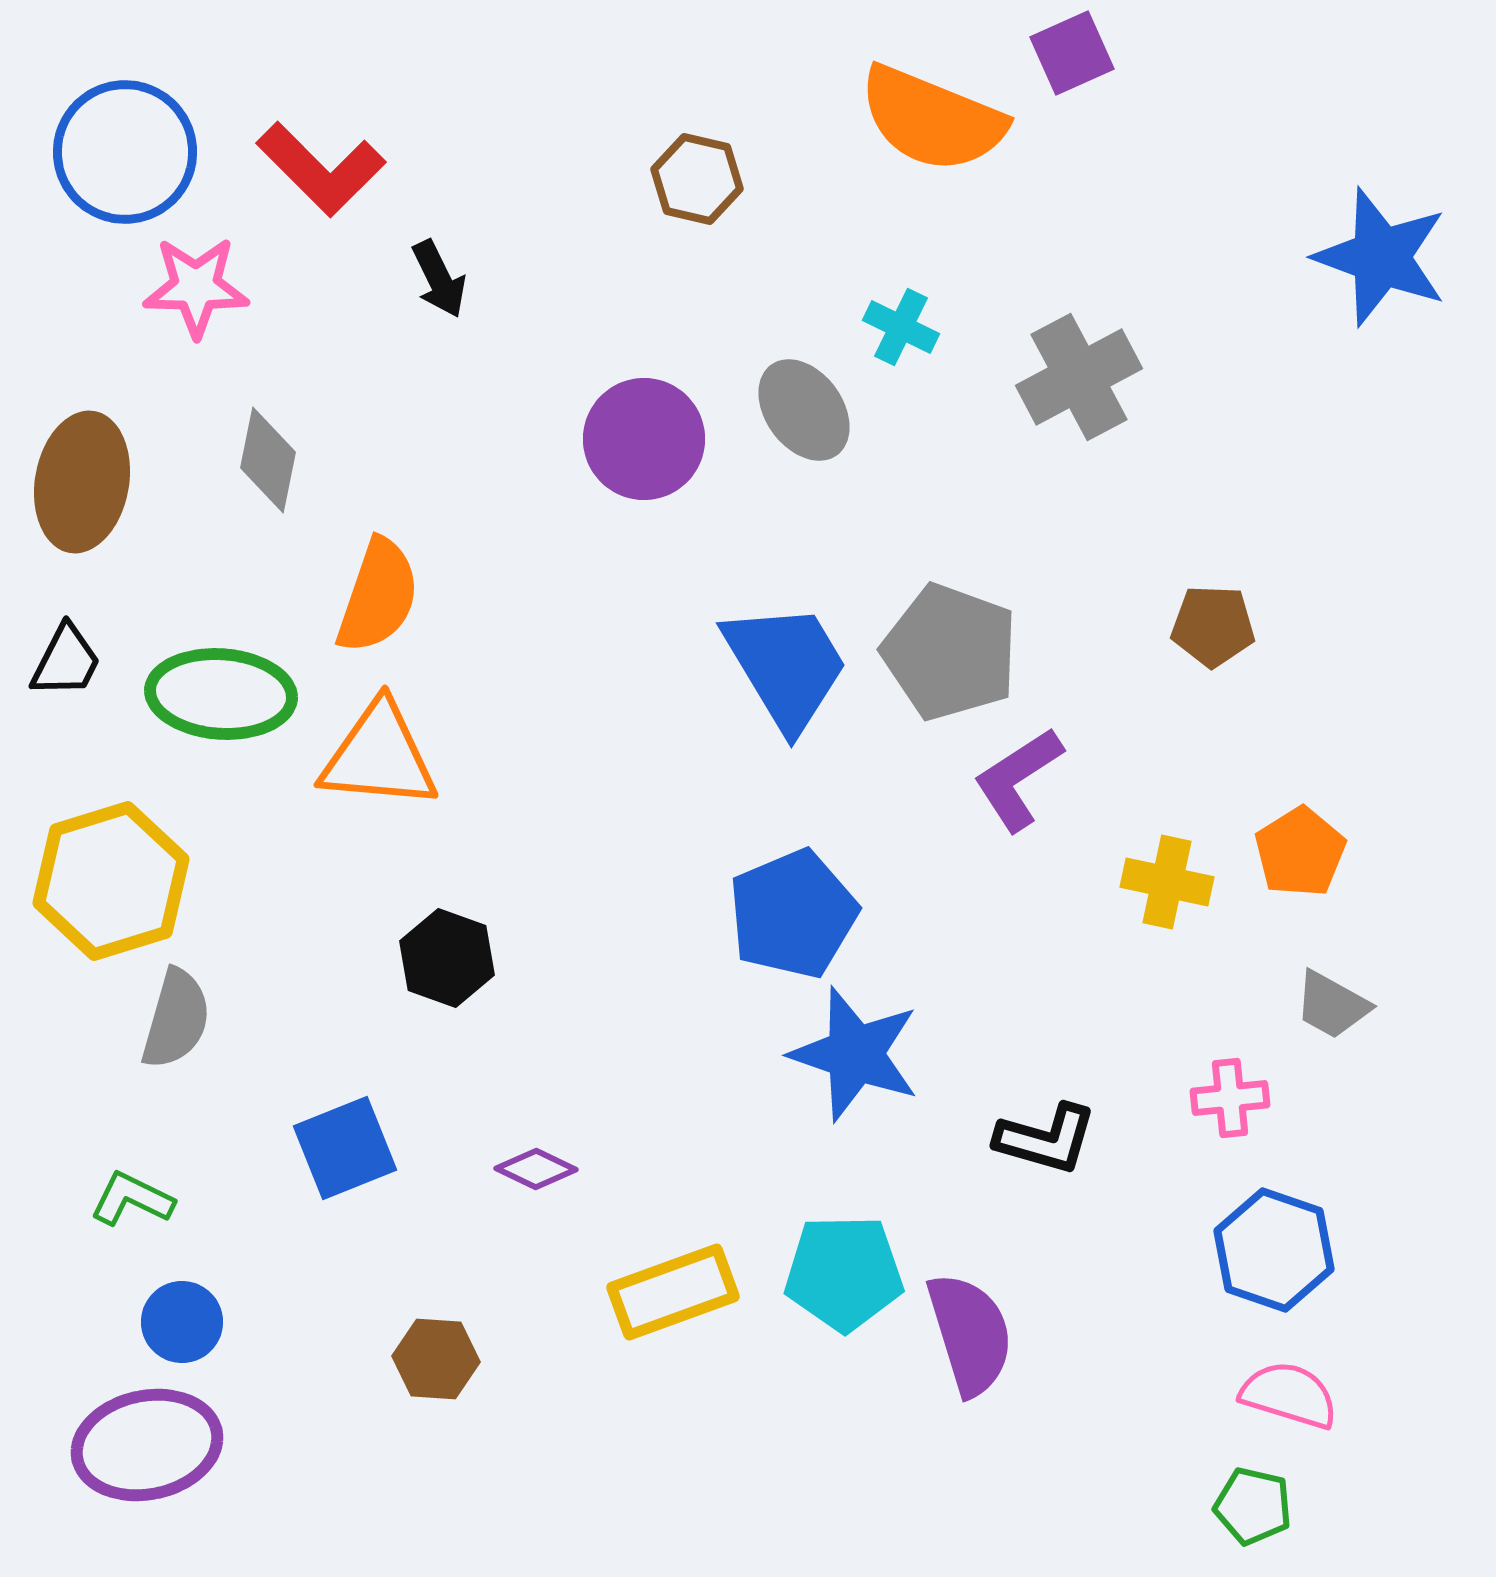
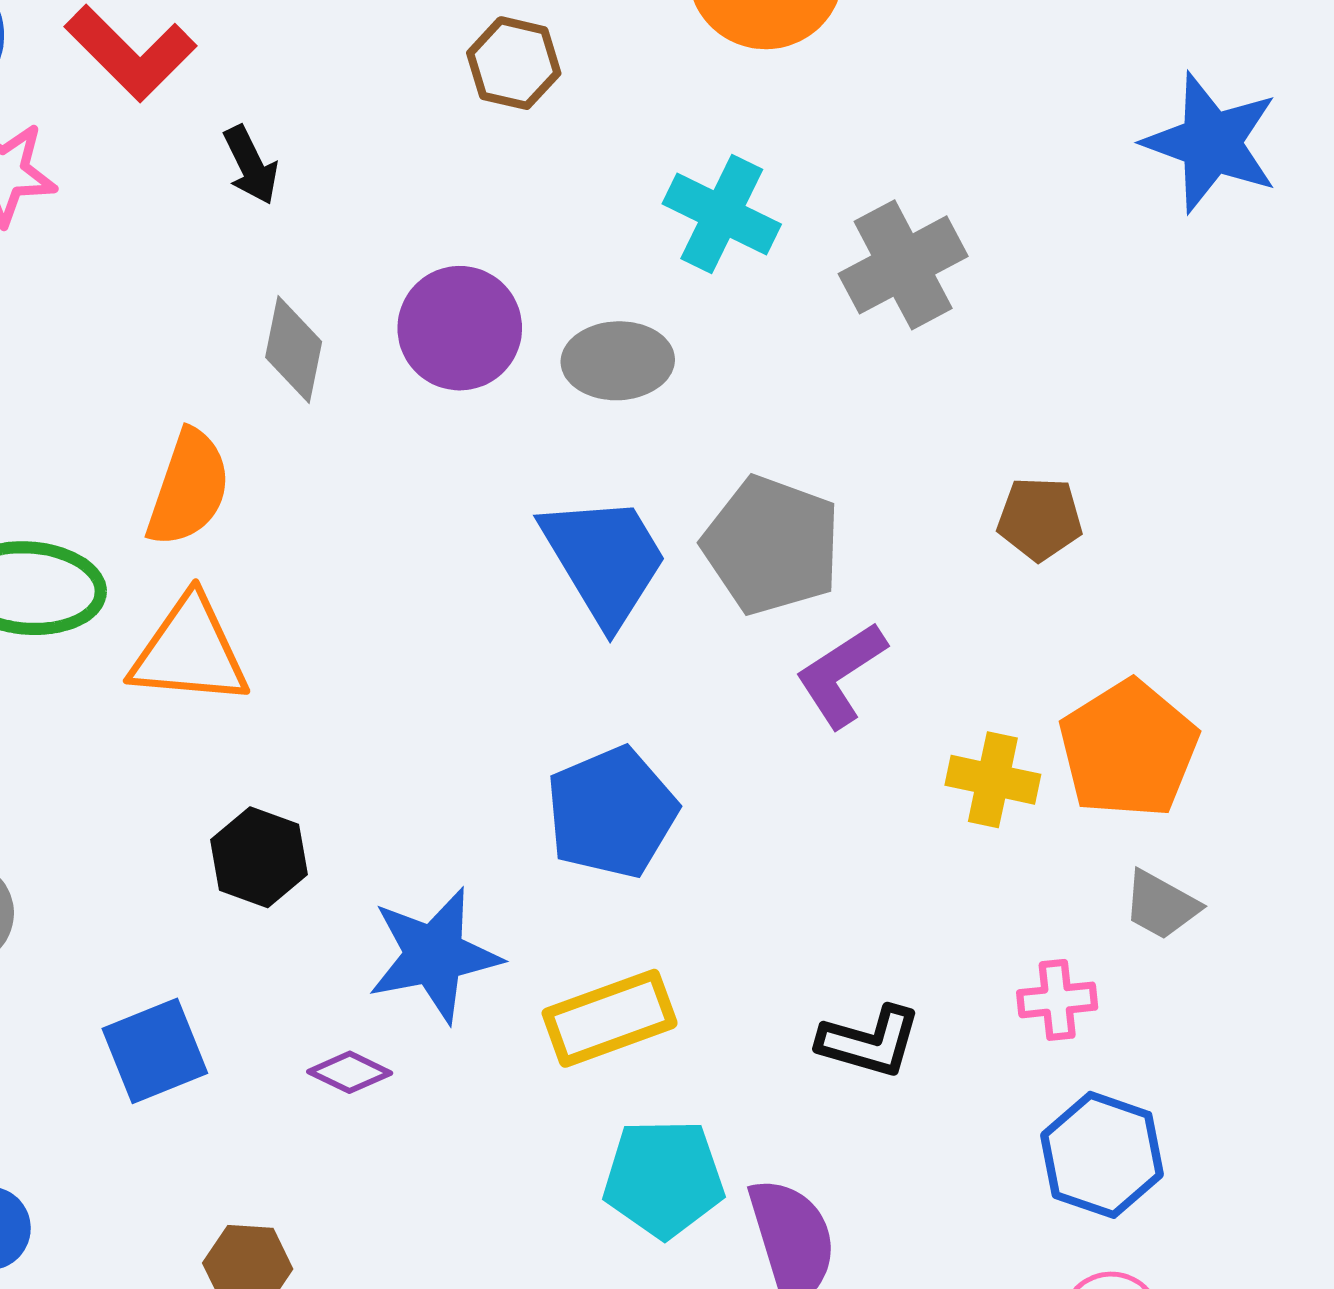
cyan cross: (901, 327) -> (722, 214), size x1.5
gray ellipse: (804, 410) -> (618, 361), moved, turned -56
gray diamond: (268, 460) -> (294, 350), moved
orange pentagon: (1300, 852) -> (1128, 749), size x1.5
blue star: (855, 1054) -> (434, 955), moved, turned -30
yellow rectangle: (673, 1292) -> (610, 1018), moved

